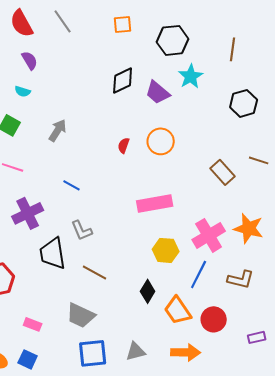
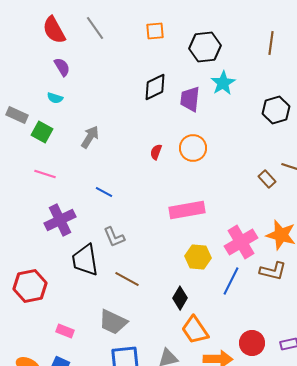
brown line: (233, 49) -> (271, 43), moved
purple trapezoid: (158, 92) -> (190, 99), turned 56
brown rectangle: (223, 172) -> (267, 179), moved, size x0.7
brown L-shape: (241, 279) -> (273, 271), moved
orange trapezoid: (178, 310) -> (195, 330), moved
red circle: (214, 319) -> (252, 343), moved

